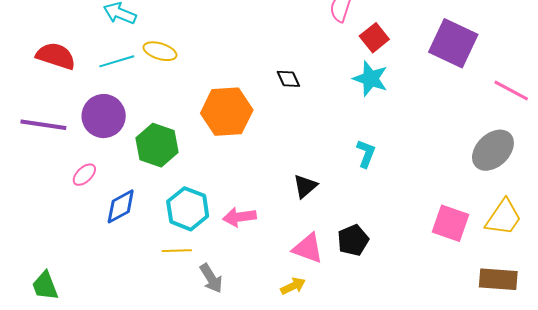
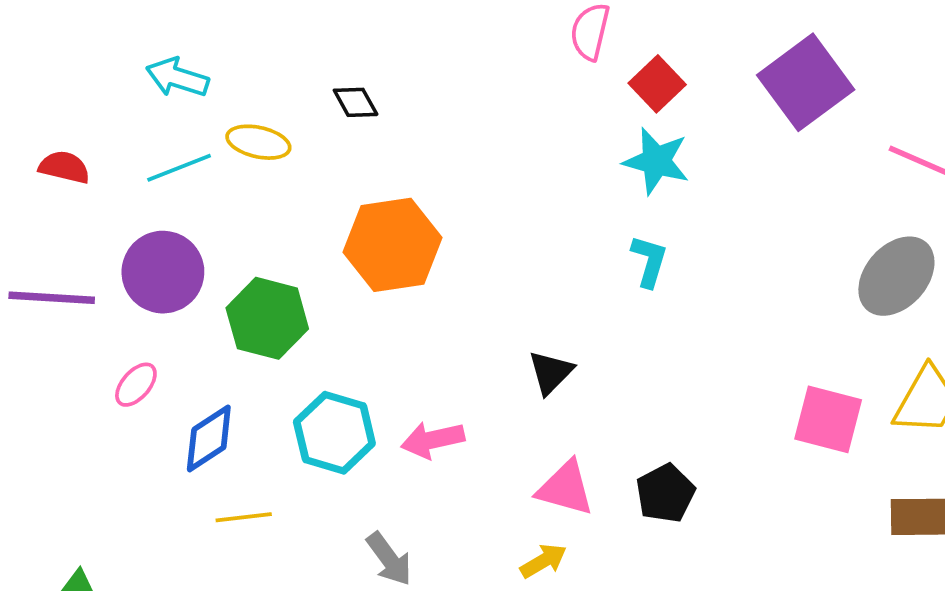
purple square: (453, 43) -> (806, 82), turned 33
red semicircle: (56, 56) -> (64, 167), size x0.7
black diamond: (288, 79) -> (356, 102), moved
cyan L-shape: (366, 154) -> (649, 261), moved
black pentagon: (353, 240) -> (665, 493), moved
yellow line: (177, 251) -> (244, 517), moved

